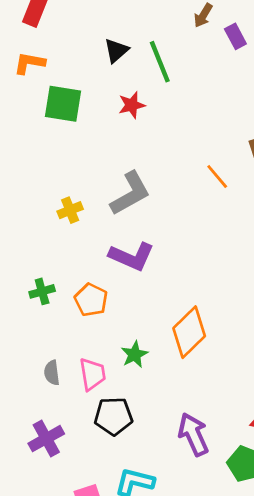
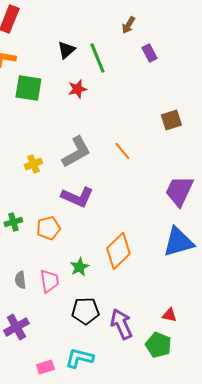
purple rectangle: (235, 36) -> (149, 53), moved
orange line: (217, 177) -> (122, 151), moved
orange pentagon: (91, 300) -> (48, 228), turned 30
black pentagon: (113, 416) -> (85, 311), moved

